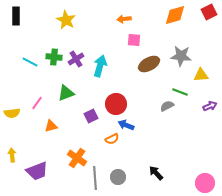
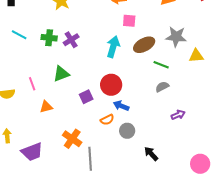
cyan line: (30, 62) -> (19, 35), moved
cyan arrow: (100, 66) -> (113, 47), moved
green line: (180, 92) -> (161, 65), moved
pink line: (37, 103) -> (32, 84), turned -56
purple arrow: (210, 106) -> (178, 115), moved
gray circle: (118, 177) -> (127, 131), moved

